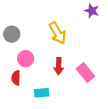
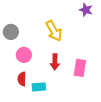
pink rectangle: (85, 73) -> (80, 68), turned 48
red semicircle: (16, 78) -> (22, 79), moved

